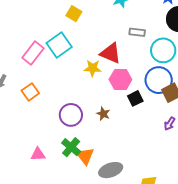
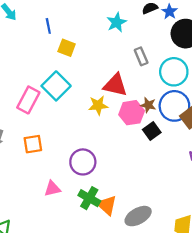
gray rectangle: (137, 32) -> (141, 56), turned 70
orange square: (30, 92) -> (33, 144), turned 36
brown star: (103, 114) -> (148, 105), moved
pink triangle: (38, 154) -> (52, 189), moved

